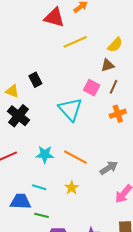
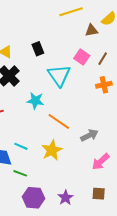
brown triangle: (107, 65) -> (91, 30), moved
black rectangle: (35, 80) -> (38, 49), moved
cyan star: (45, 154) -> (35, 101), moved
yellow star: (72, 188) -> (52, 150), size x1.5

